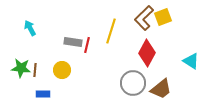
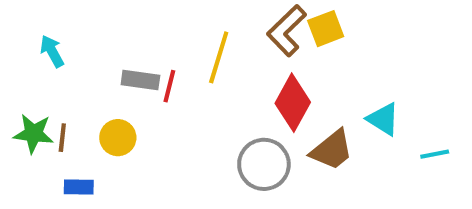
brown trapezoid: (161, 89) -> (332, 150), moved

